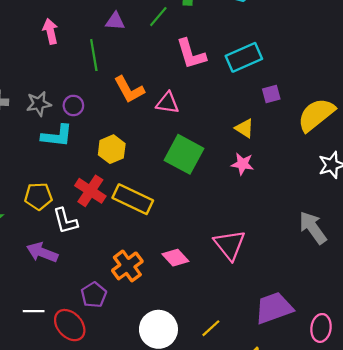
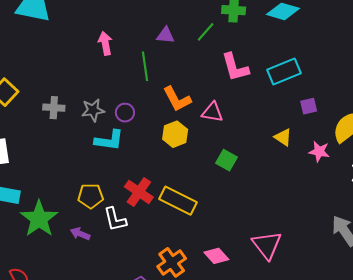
yellow hexagon: (112, 149) -> (175, 134), moved
green square: (184, 154) -> (226, 160), size x0.6
pink star: (242, 164) -> (319, 151), moved
purple arrow: (42, 252) -> (80, 234), moved, size x0.7

